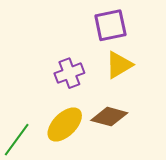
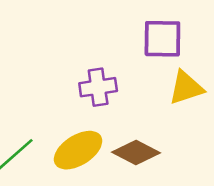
yellow triangle: (119, 65) -> (186, 88), moved

